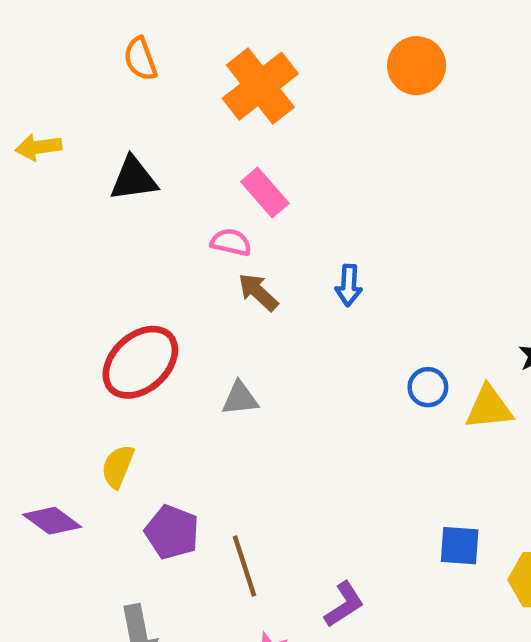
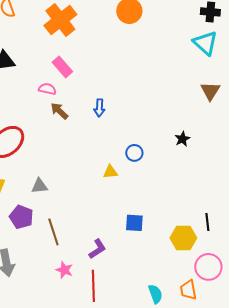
gray triangle: (240, 398) -> (39, 186), moved
yellow triangle: (489, 408) -> (110, 172), moved, size x0.7
blue square: (460, 546) -> (134, 223), moved

